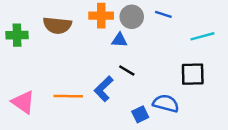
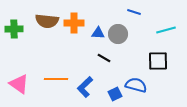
orange cross: (101, 16) -> (74, 23), moved
gray circle: (132, 17) -> (118, 34), moved
blue L-shape: (104, 89) -> (85, 87), moved

